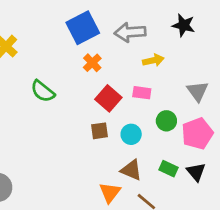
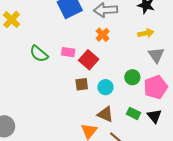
yellow arrow: (153, 60) -> (146, 33), moved
orange cross: (92, 63) -> (103, 35), moved
pink rectangle: (142, 93) -> (68, 52), moved

